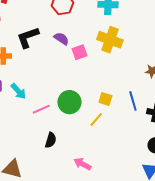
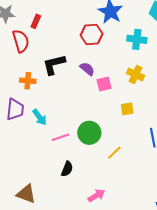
yellow cross: (110, 40) -> (136, 74), size x0.7
yellow square: (105, 99) -> (127, 109), moved, turned -32
pink arrow: (82, 164) -> (96, 196), turned 114

